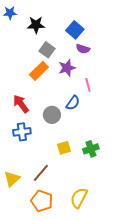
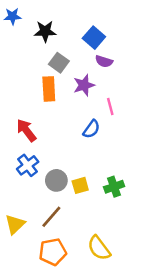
orange rectangle: (39, 71) -> (49, 89), turned -48
gray circle: (52, 115) -> (56, 180), moved
blue cross: (22, 132) -> (28, 165), turned -30
yellow semicircle: (79, 198) -> (99, 248), turned -65
orange pentagon: (42, 201) -> (53, 252), turned -30

